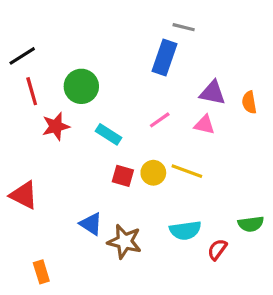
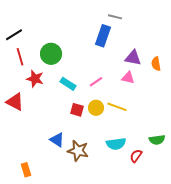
pink line: (160, 120) -> (96, 82), moved
red star: (56, 126) -> (35, 79), turned 30
red triangle: (24, 195) -> (15, 102), moved

